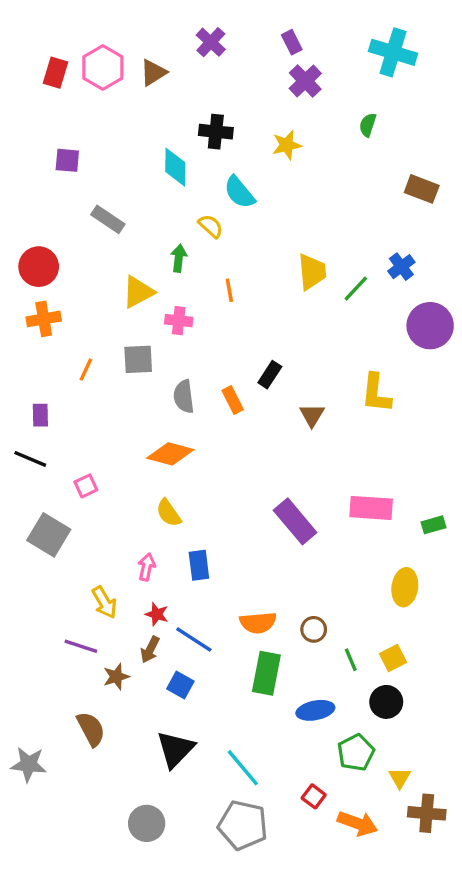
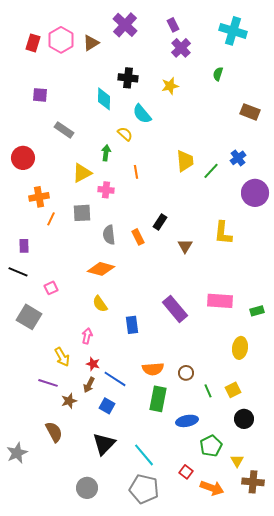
purple cross: (211, 42) -> (125, 25), size x1.4
orange cross: (44, 319) -> (39, 197), moved
blue rectangle: (199, 565) -> (132, 325), moved
black circle: (386, 702) -> (244, 419), moved
gray star: (29, 764) -> (17, 453), turned -30

